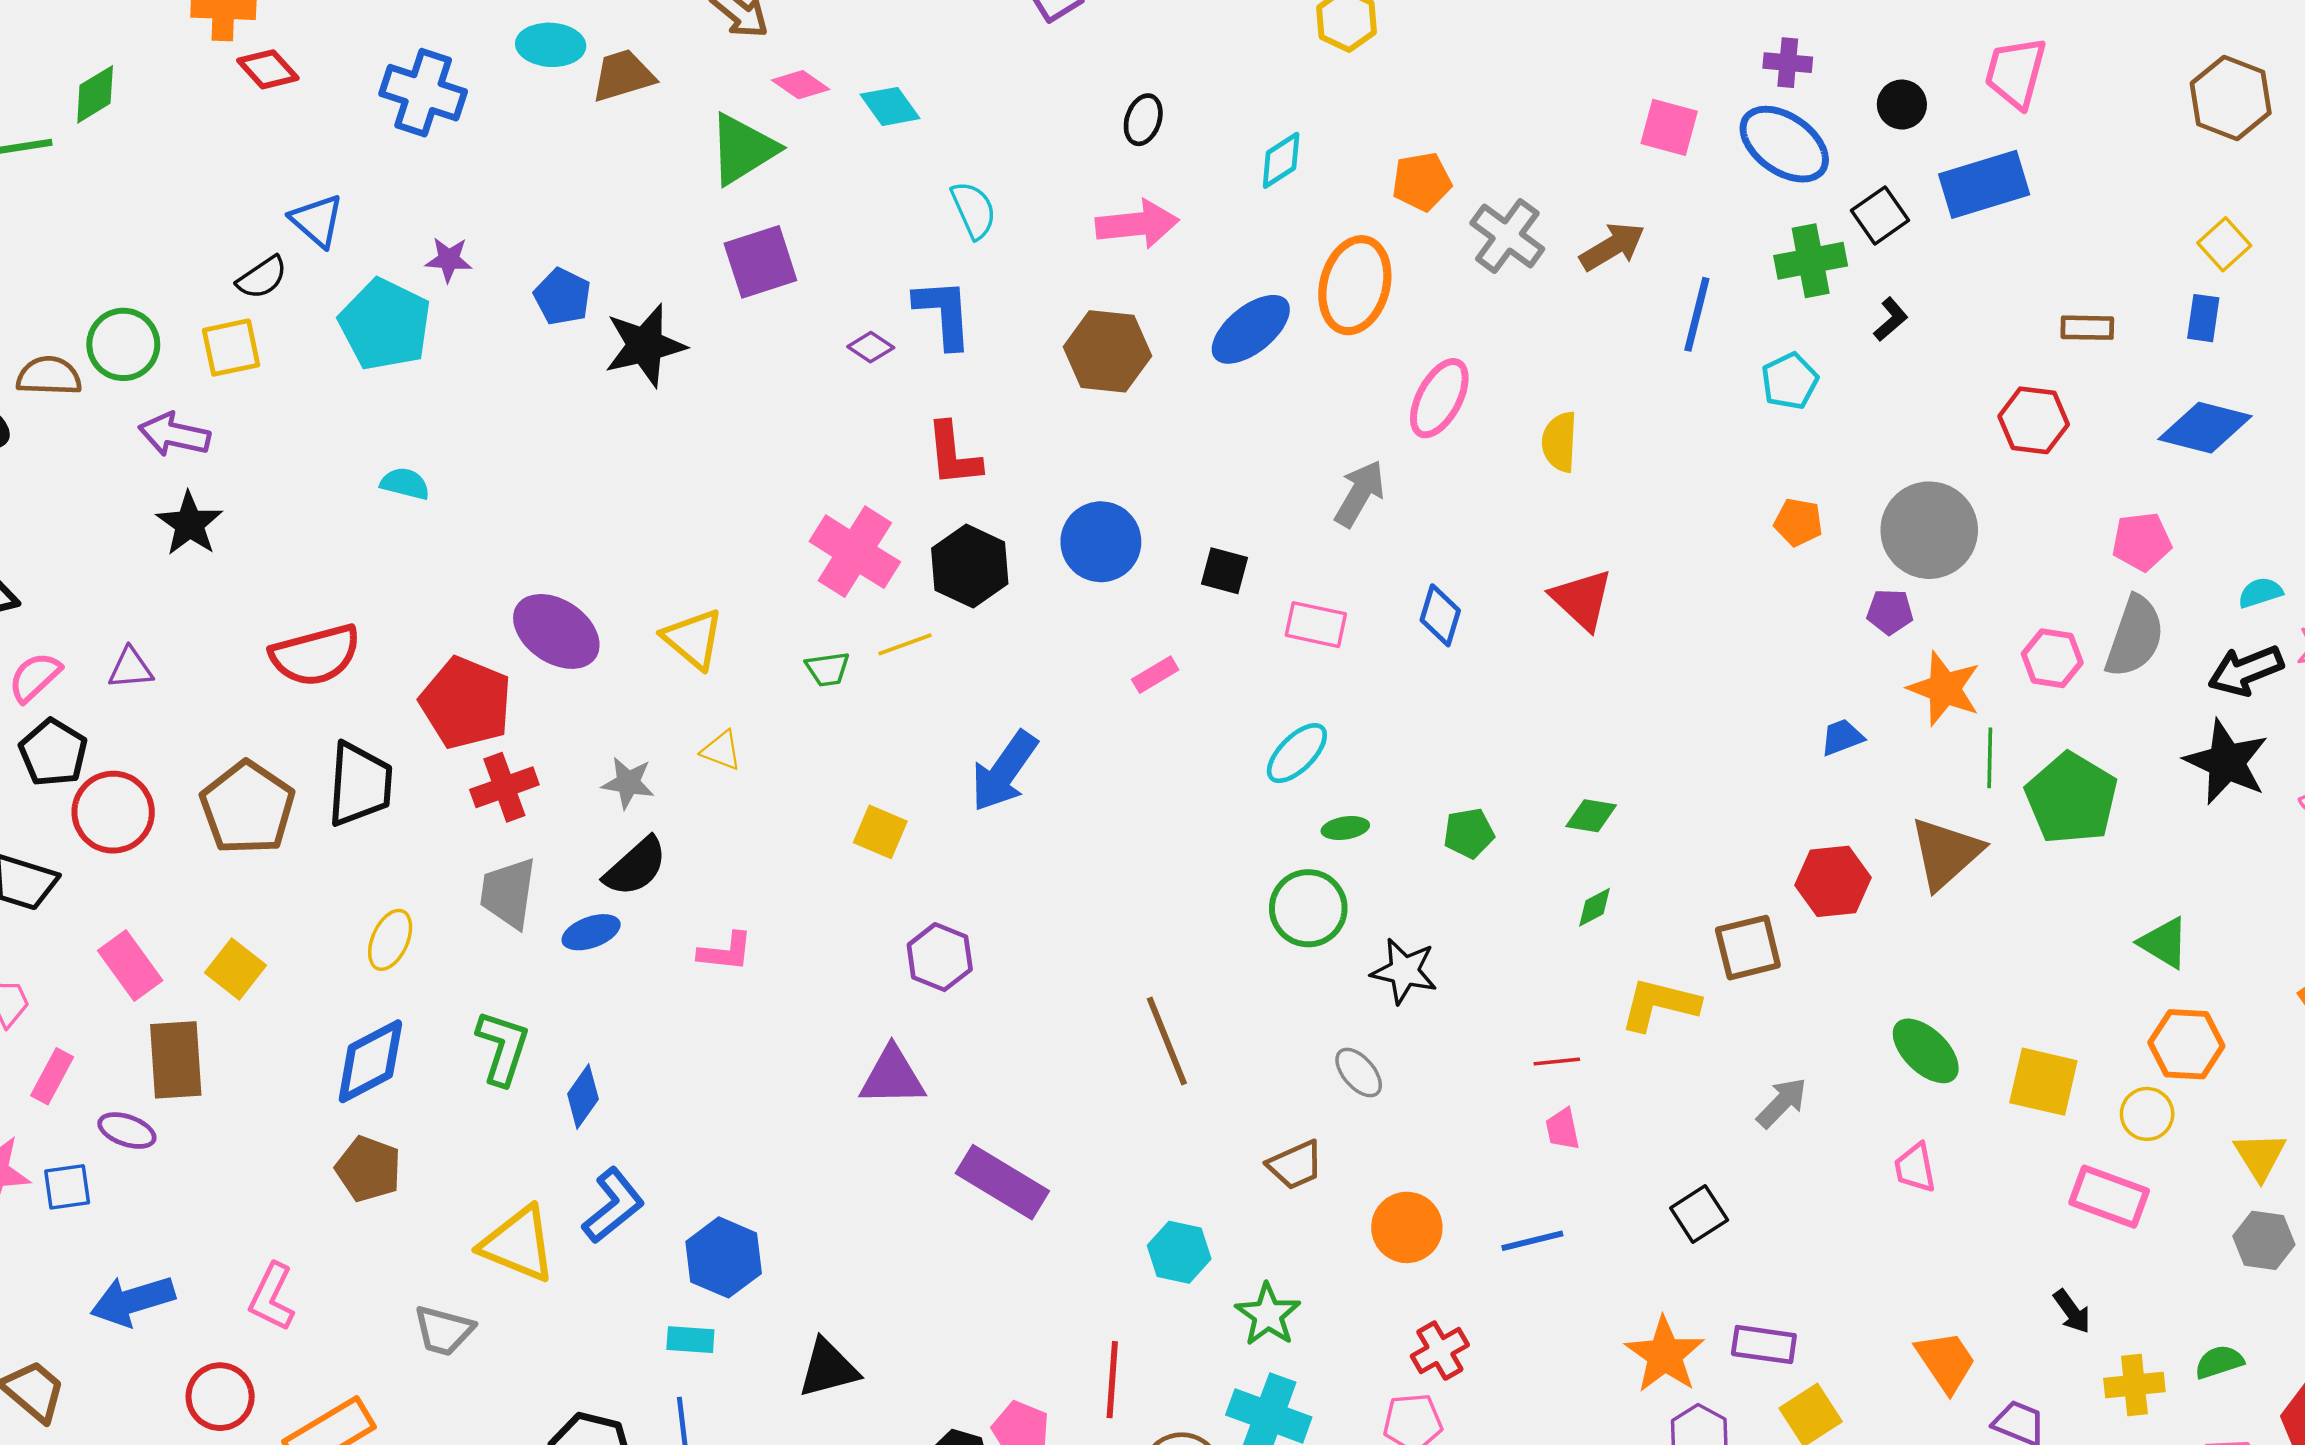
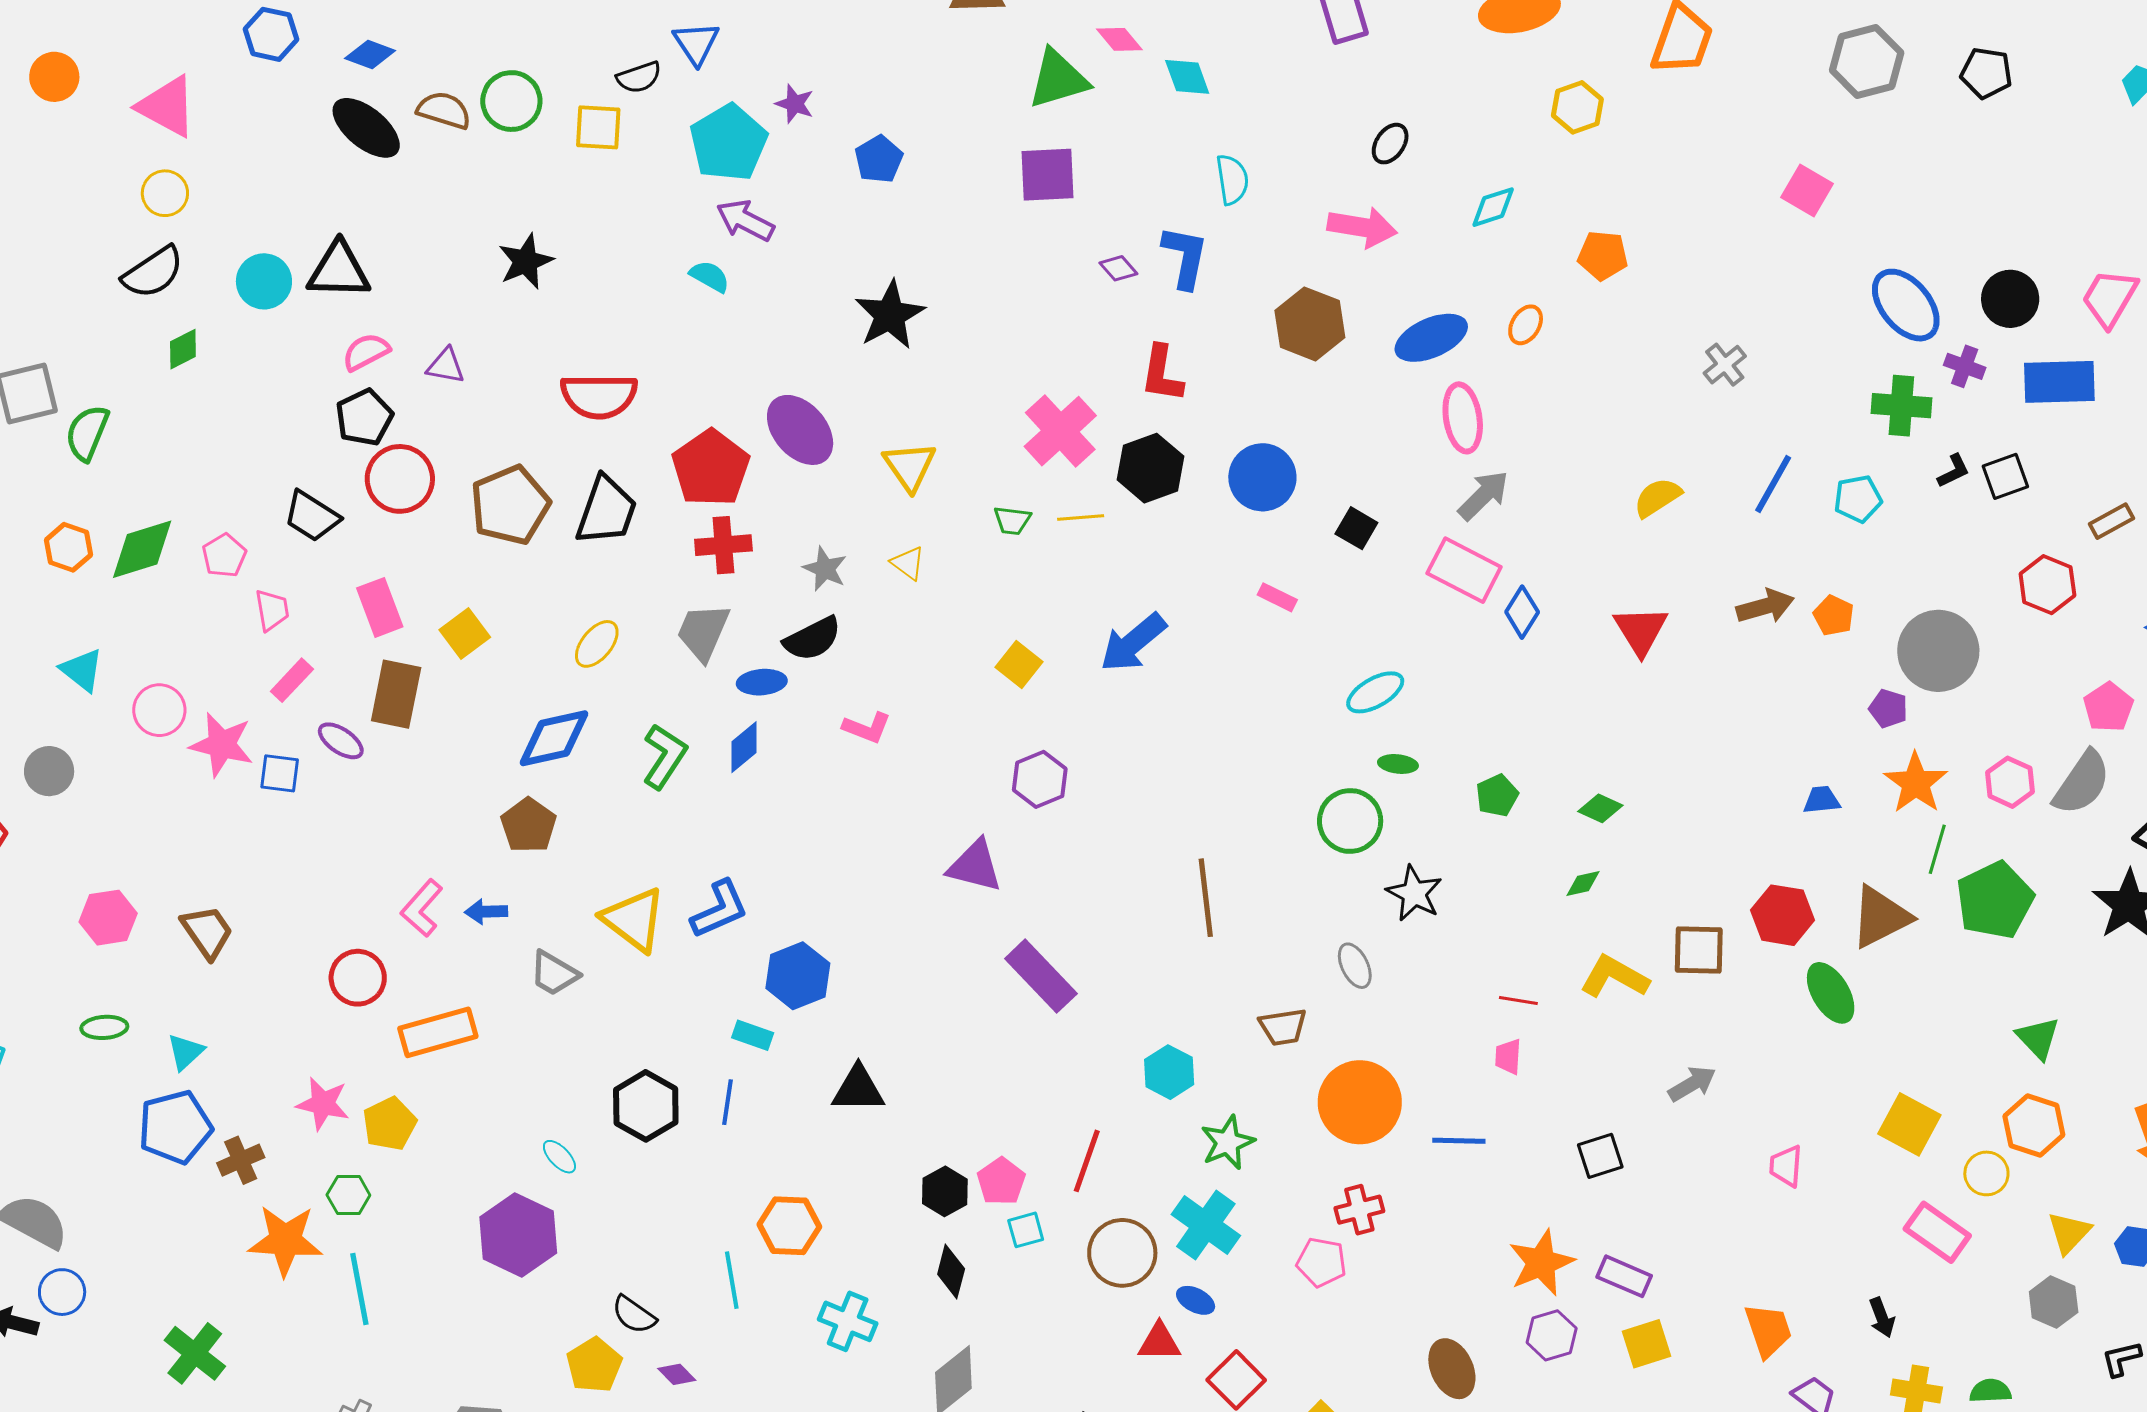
purple cross: (1788, 63) -> (1965, 366), moved
black circle: (1902, 105) -> (2010, 299), size x1.4
pink square: (1669, 127) -> (1807, 191), moved
black square: (1880, 215) -> (2005, 476), moved
gray cross: (1507, 236) -> (1725, 365), moved, size x0.7
brown arrow: (1612, 247) -> (1765, 606), moved
orange ellipse: (1355, 285) -> (1526, 325), size x0.5
blue line: (1697, 314) -> (1773, 484), moved
brown rectangle: (2087, 328) -> (2112, 521), turned -45
black star: (645, 345) -> (890, 315), moved, turned -30
pink ellipse: (1439, 398) -> (1463, 418), moved, turned -52
purple arrow: (174, 435) -> (745, 220), moved
yellow semicircle: (1560, 442) -> (1657, 497), turned 39
pink pentagon: (2142, 542) -> (2108, 707), turned 30
pink rectangle: (1316, 625) -> (1464, 570), moved, size x1.4
pink rectangle: (1155, 675) -> (1277, 597), turned 42
green pentagon: (1469, 833) -> (1497, 795), turned -30
green ellipse: (1926, 1051) -> (1831, 993), moved
blue diamond: (583, 1097) -> (744, 747), moved
orange circle: (1407, 1227) -> (1360, 1102), size x1.4
blue arrow: (133, 1301) -> (486, 912), moved, size x0.6

